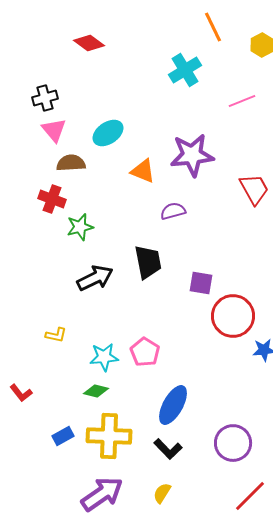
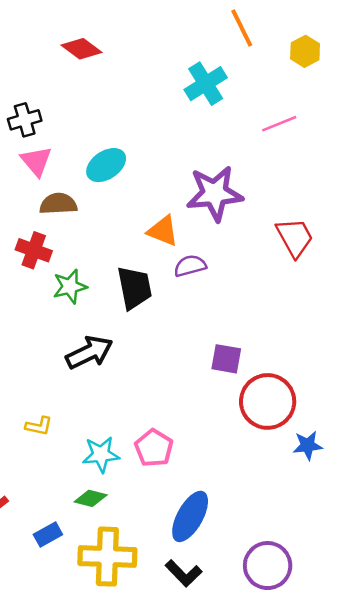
orange triangle: (143, 171) -> (163, 231), moved
black trapezoid: (148, 262) -> (135, 288), moved
blue rectangle: (63, 436) -> (48, 535), moved

